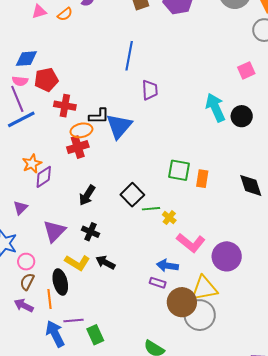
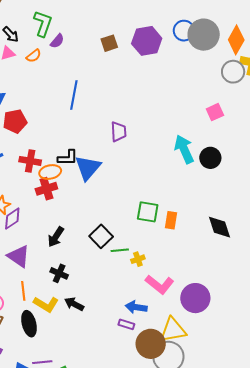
blue line: (129, 56) -> (74, 95), moved
red cross: (65, 106) -> (30, 161), moved
yellow cross: (169, 218) -> (138, 259), turned 32
purple triangle: (54, 231) -> (19, 256), moved, turned -40
orange line: (50, 299) -> (23, 291), moved

